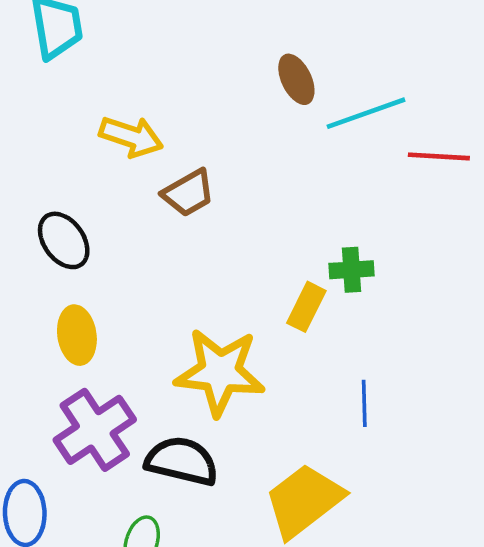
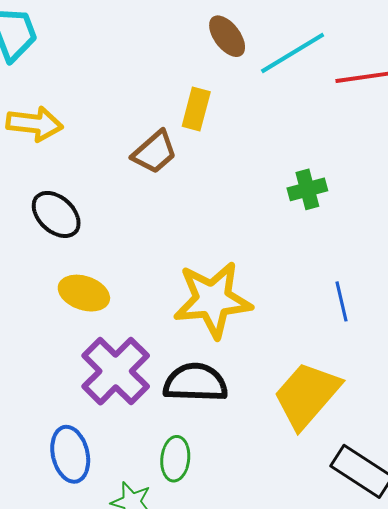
yellow arrow: (131, 137) -> (35, 124), moved
yellow rectangle: (306, 307) -> (196, 109), moved
yellow ellipse: (77, 335) -> (84, 293), turned -51

